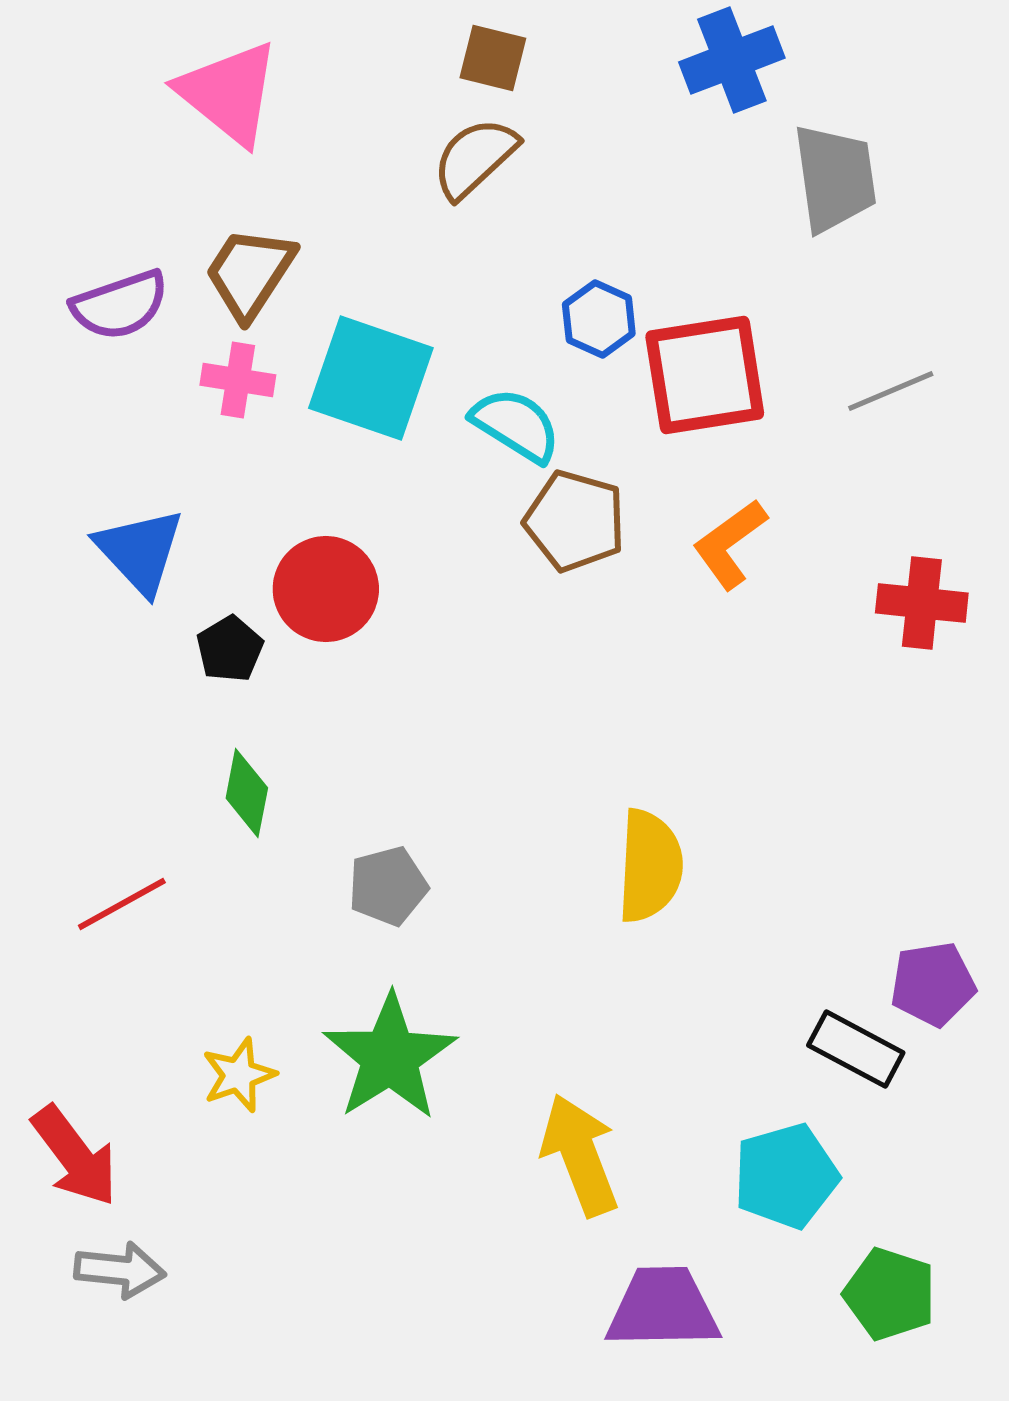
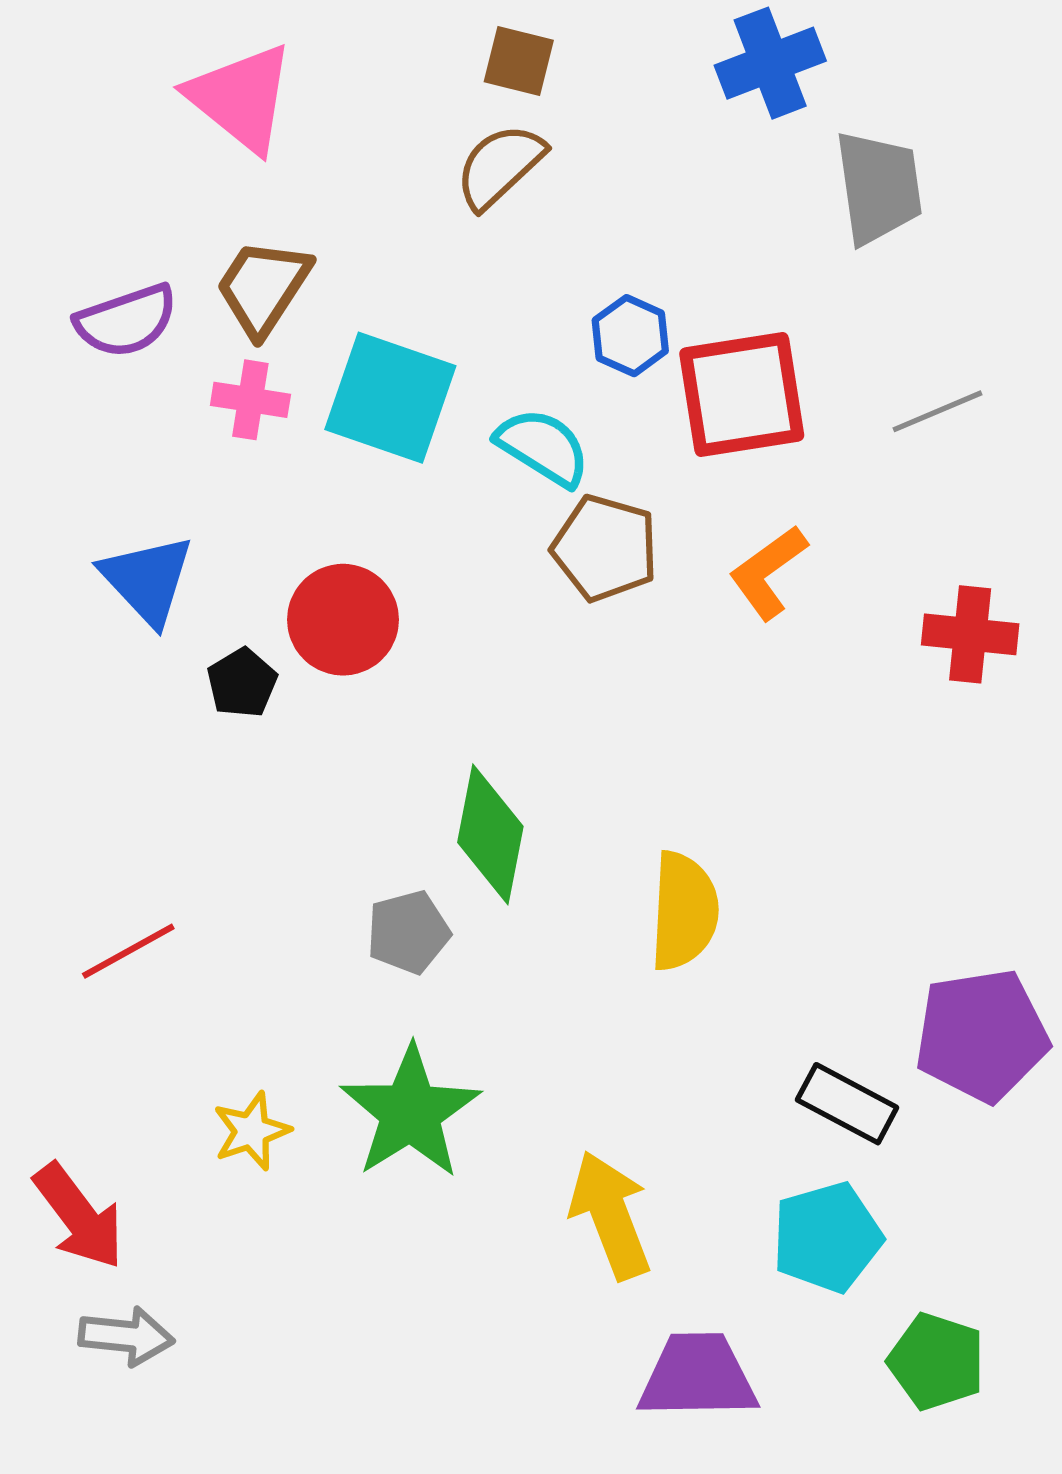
green diamond: (247, 793) -> (490, 834), moved, size x1.5
purple pentagon: (933, 984) -> (982, 1035), size x1.5
black rectangle: (856, 1049) -> (847, 1104), moved

